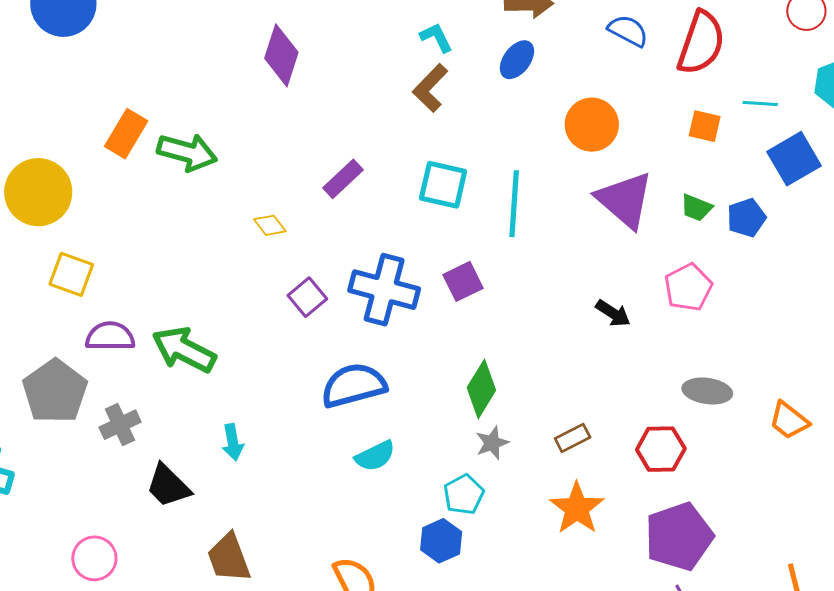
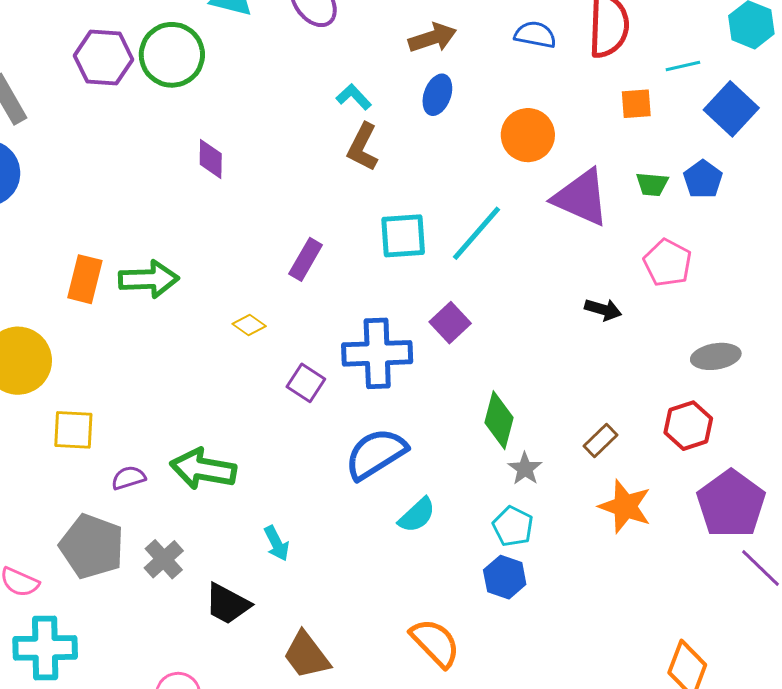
purple diamond: (281, 55) -> (211, 159), size x0.7
cyan line: (514, 204) -> (477, 233), turned 54
purple semicircle: (110, 336) -> (129, 478), size x0.7

